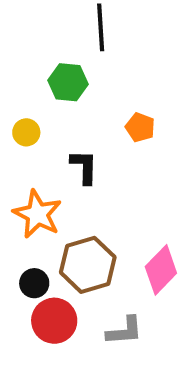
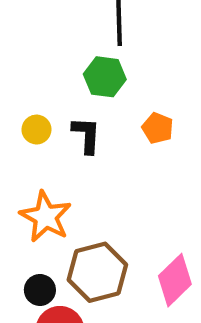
green hexagon: (68, 82) -> (105, 77), moved
black L-shape: (84, 167) -> (86, 135), moved

